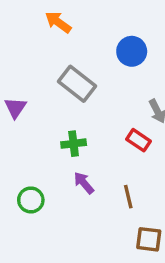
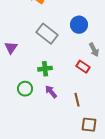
blue circle: (132, 51) -> (79, 25), moved
green circle: (31, 200) -> (25, 89), moved

